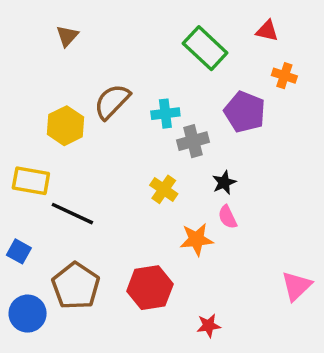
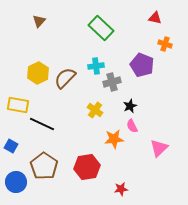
green rectangle: (205, 48) -> (101, 28), moved
brown semicircle: (112, 102) -> (65, 78), moved
pink triangle: (296, 286) -> (159, 148), moved

